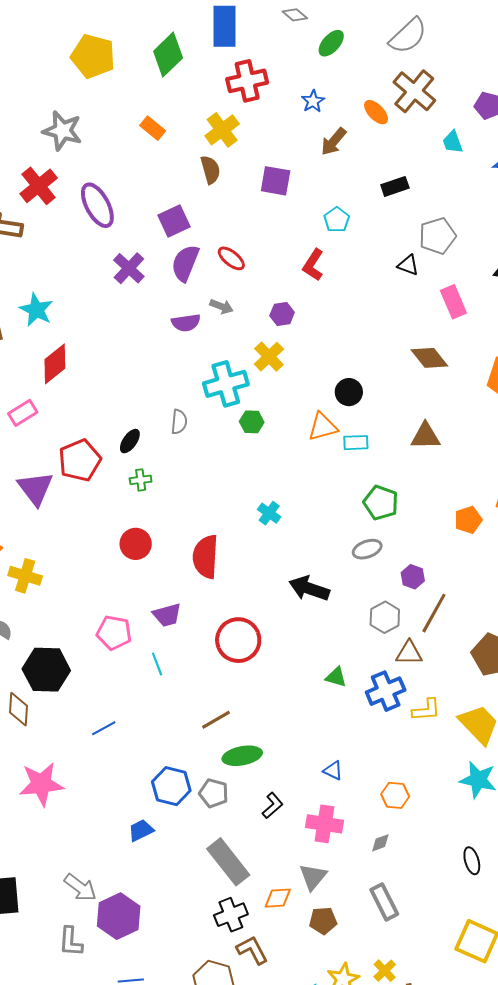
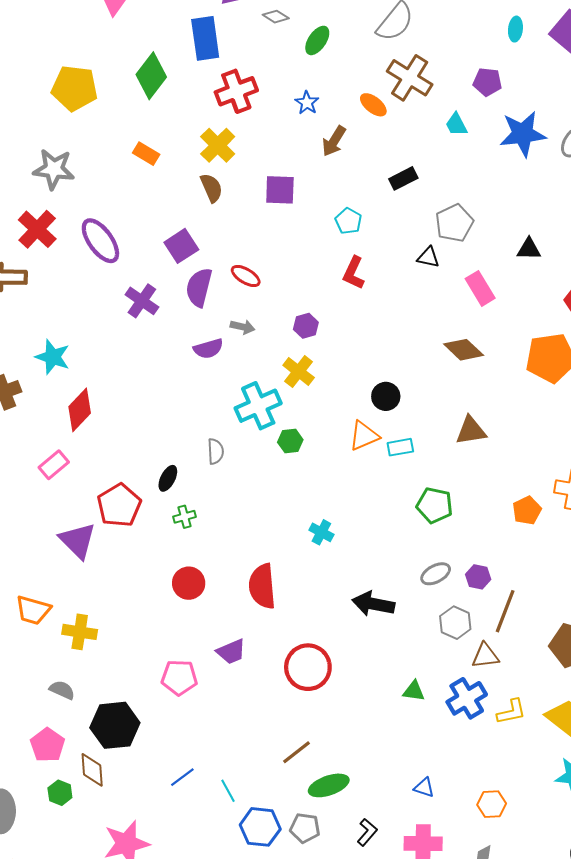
red L-shape: (313, 265) -> (354, 273), moved
gray ellipse: (367, 549) -> (436, 574), moved
cyan line: (157, 664) -> (228, 791), moved

